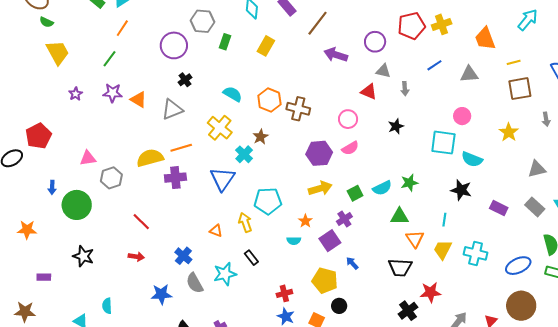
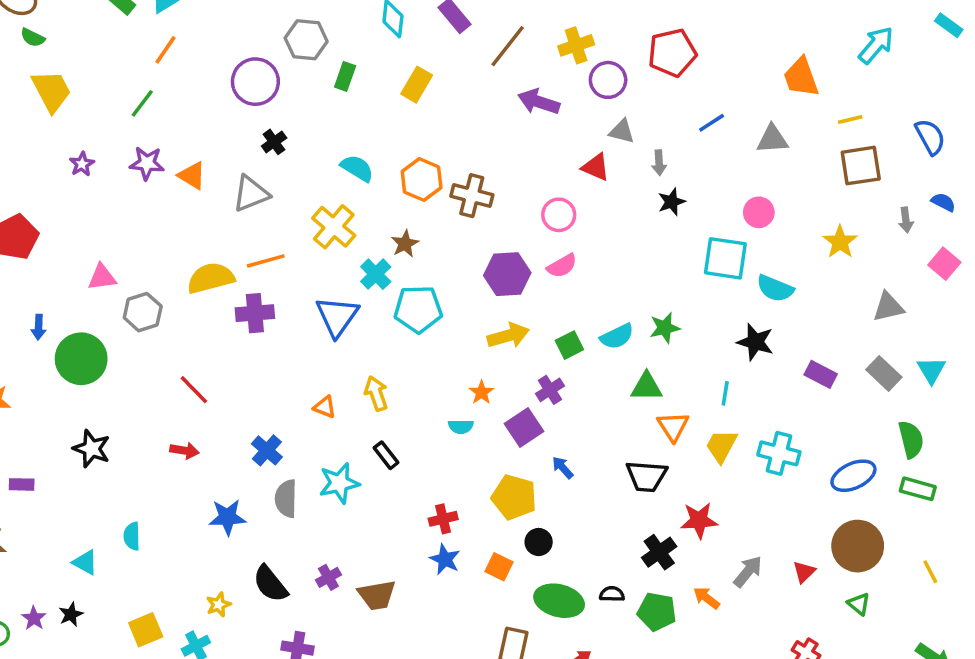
yellow cross: (442, 24) -> (576, 45), moved
black star: (396, 126) -> (672, 202), moved
cyan pentagon: (268, 201) -> (418, 309), moved
gray semicircle: (195, 283) -> (286, 499), turned 30

